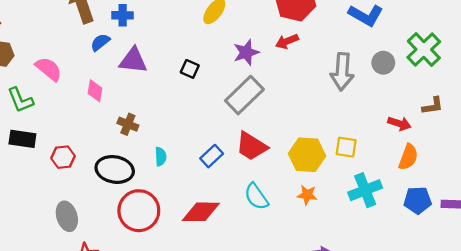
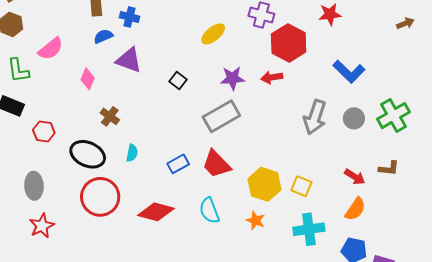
pink semicircle: (49, 69) -> (51, 49), turned 88

